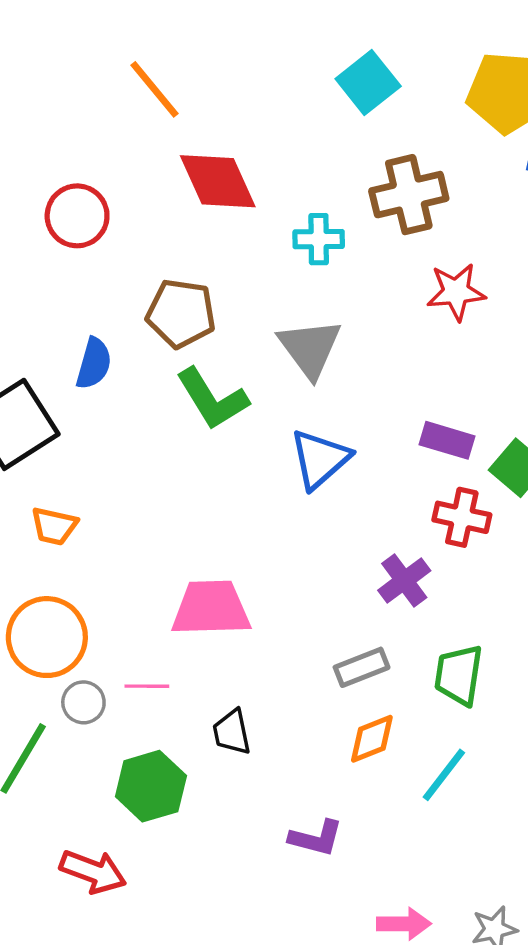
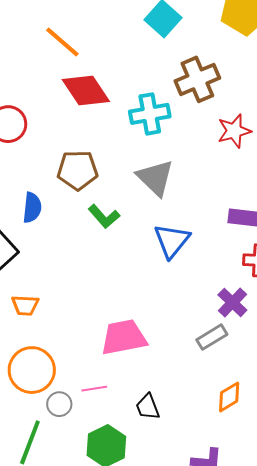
orange line: (155, 89) -> (62, 42), moved
cyan cross: (319, 239) -> (150, 114), size x1.4
green L-shape: (212, 399) -> (104, 216), size x0.7
gray rectangle: (362, 667) -> (212, 337), moved

